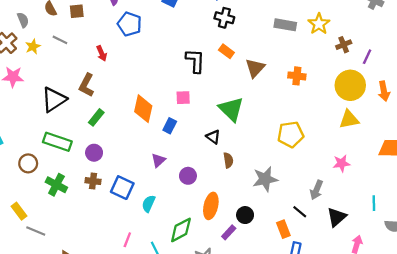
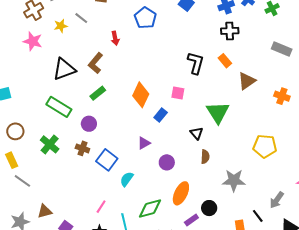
black cross: (224, 18) -> (230, 31), turned -30
yellow star: (33, 47) -> (61, 26), moved
brown circle: (28, 163) -> (15, 131), moved

